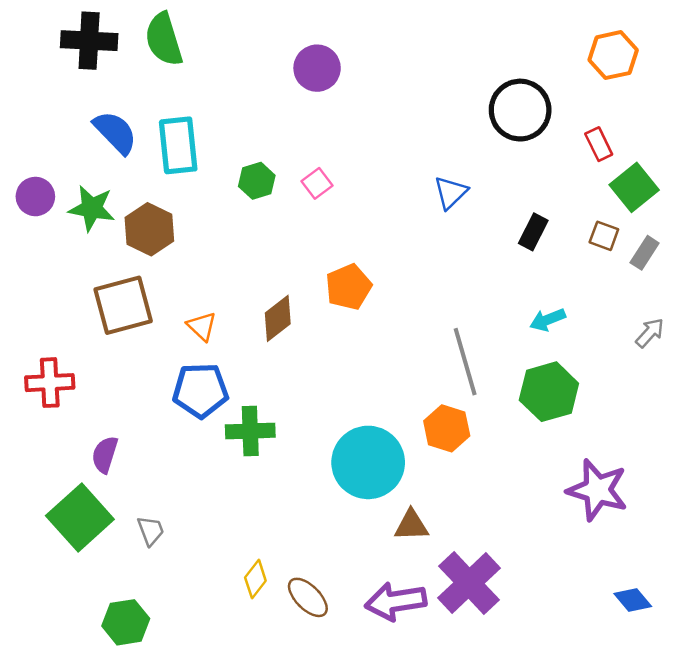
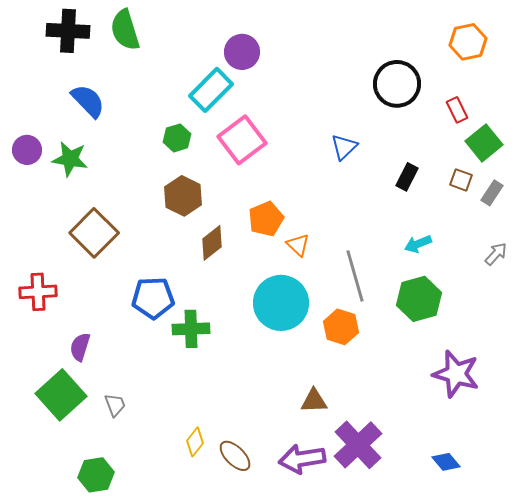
cyan rectangle: (178, 145) -> (211, 90), moved, turned 51
green hexagon: (257, 181) -> (177, 138), moved
pink square: (317, 183) -> (242, 140), size x2.0
brown hexagon: (149, 229) -> (183, 196), moved
brown square: (123, 305) -> (94, 233), turned -30
orange triangle: (202, 326) -> (298, 245), moved
cyan circle: (368, 462) -> (281, 303), moved
blue diamond: (633, 600) -> (446, 462), moved

